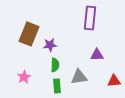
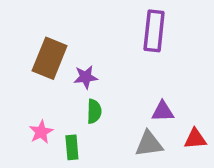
purple triangle: (97, 55) -> (163, 111), moved
gray triangle: (79, 77) -> (149, 144), moved
green rectangle: (57, 86) -> (72, 147), moved

